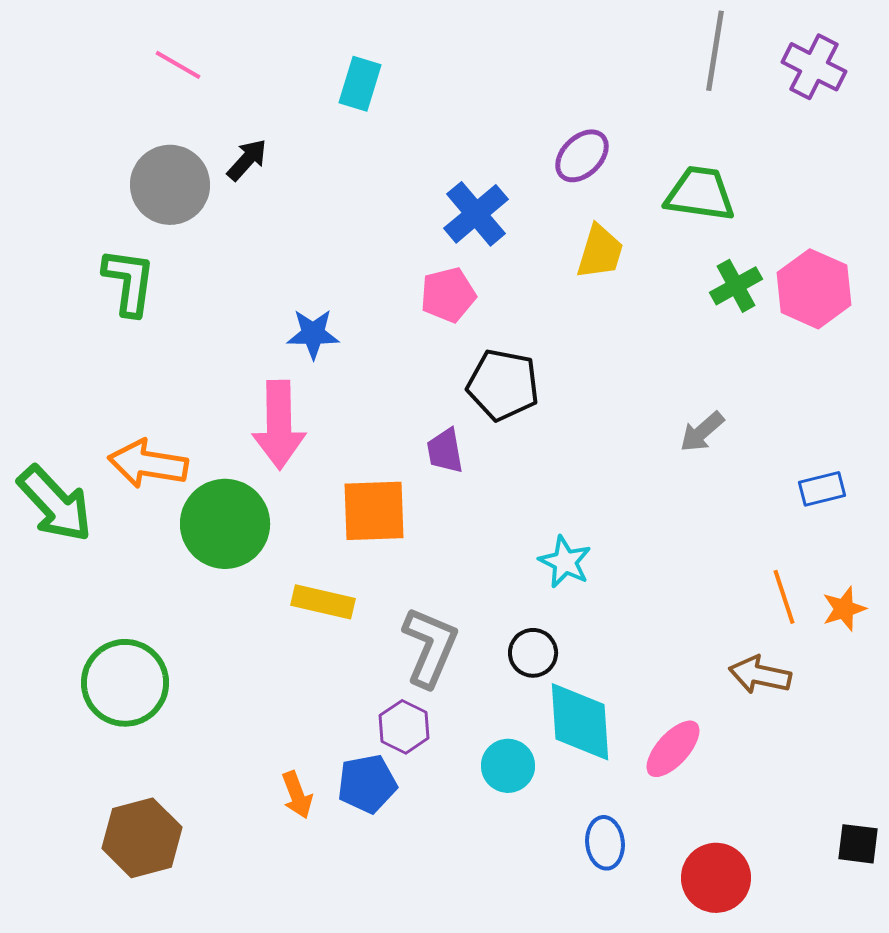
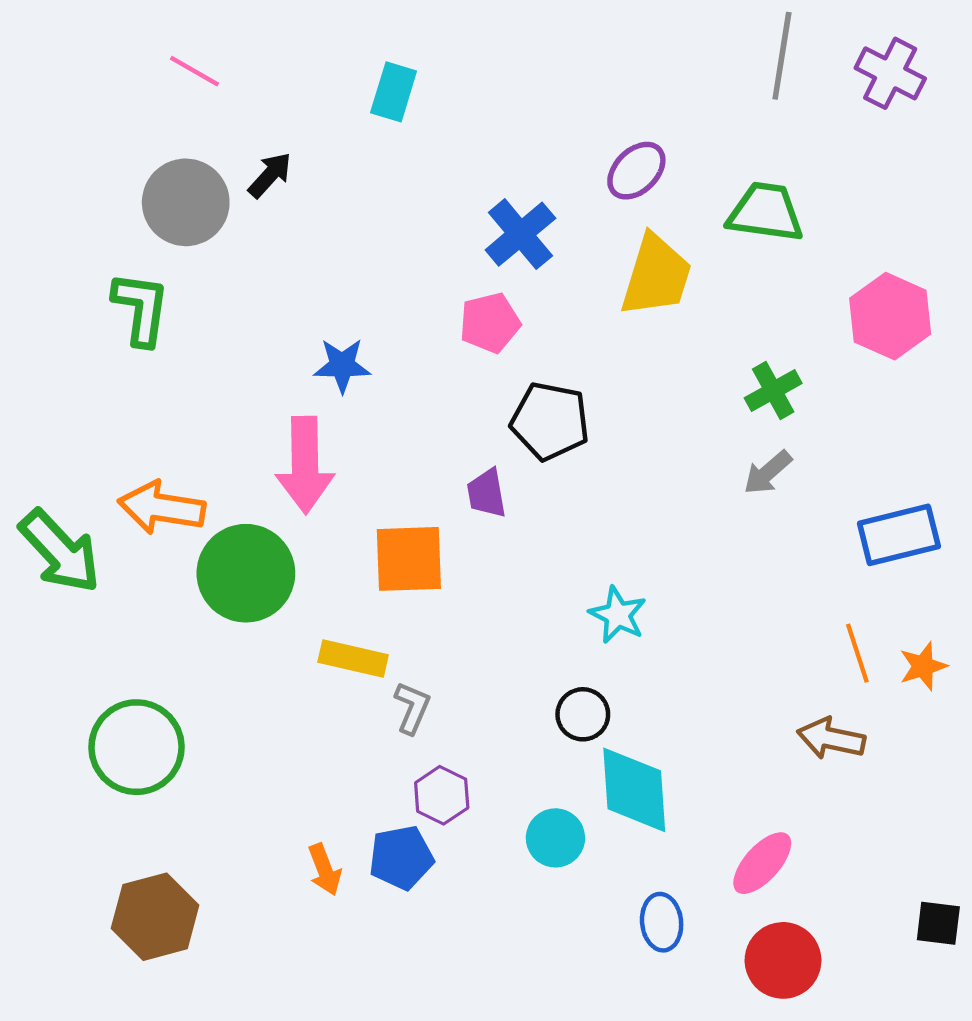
yellow trapezoid: (600, 252) -> (656, 276), size x1.4
green cross: (736, 286) -> (773, 391), moved
blue rectangle: (822, 489) -> (899, 535), size x1.6
gray L-shape: (430, 647) -> (412, 708), moved, size x0.6
pink ellipse: (673, 749) -> (762, 863), moved

